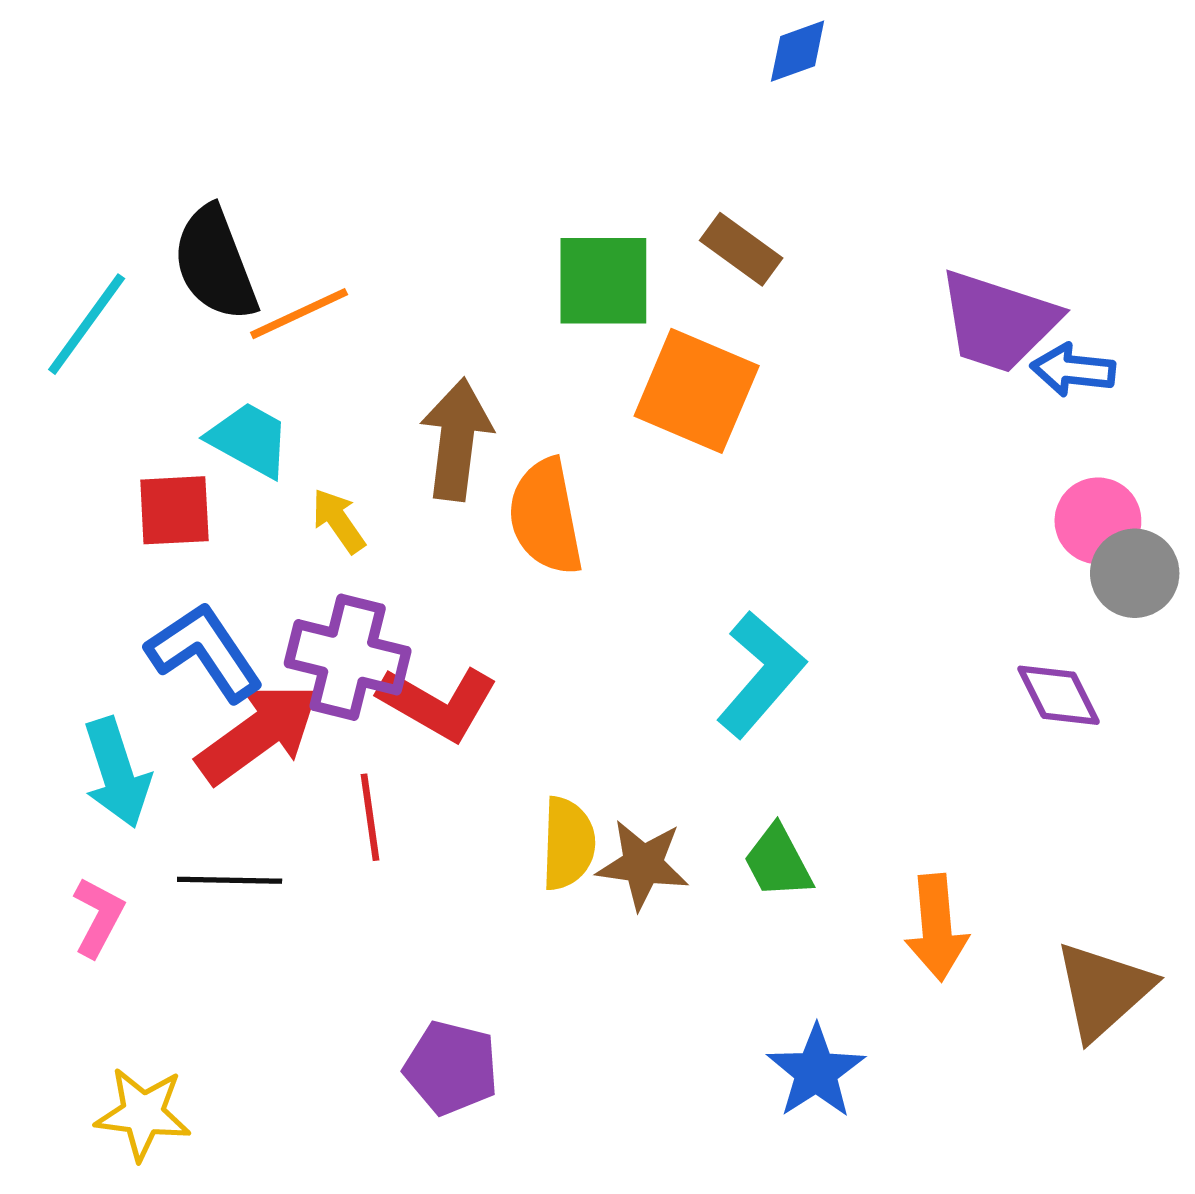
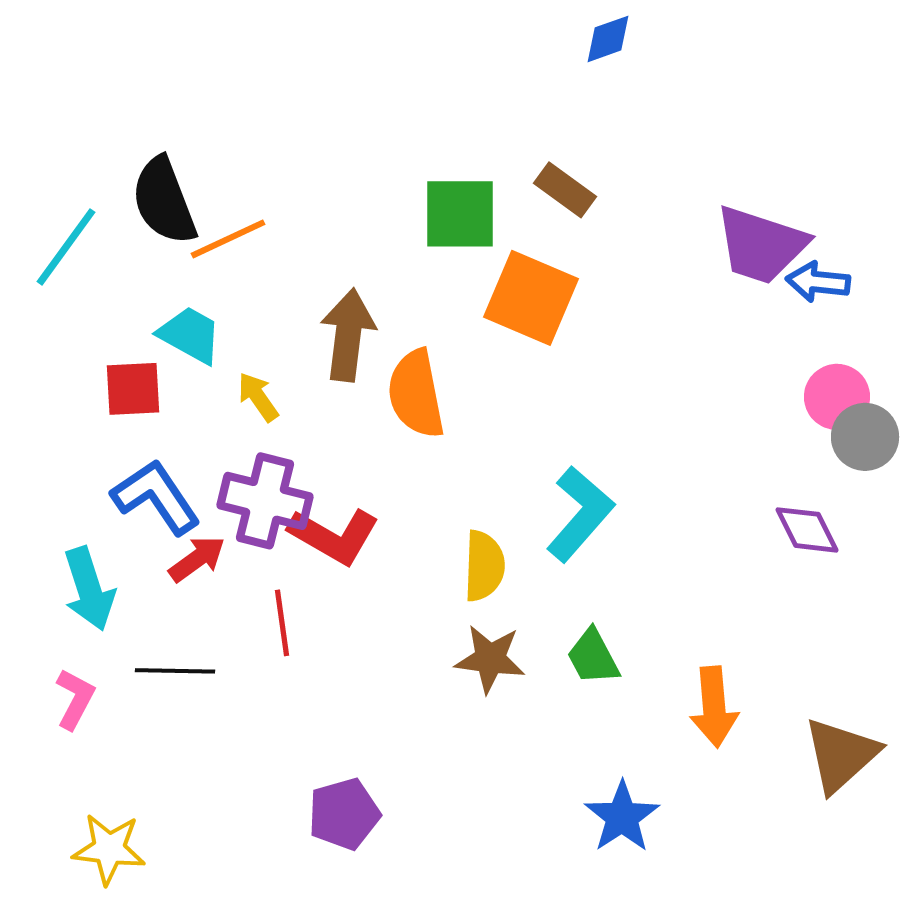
red arrow: (258, 733) -> (197, 559), size x0.6
yellow semicircle: (568, 843) -> (484, 566), moved
purple pentagon: (451, 1068) -> (344, 814), turned -30

